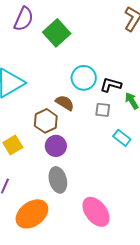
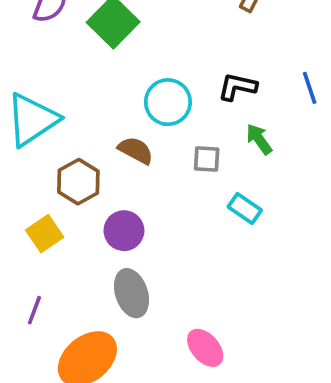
black L-shape: (111, 85) -> (237, 87), moved
brown hexagon: (46, 121) -> (78, 182), moved
pink ellipse: (96, 212) -> (205, 348), size x0.7

